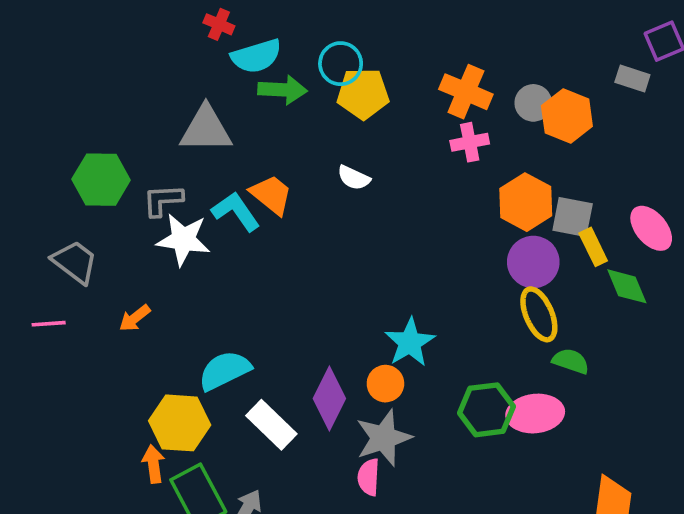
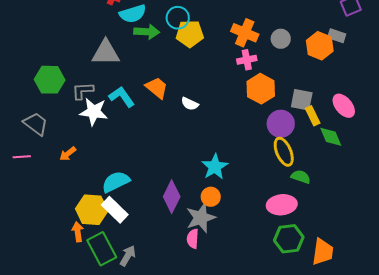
gray rectangle: (632, 79) -> (337, 36), moved
orange hexagon: (567, 116) -> (320, 46), moved
white semicircle: (354, 178) -> (190, 104), moved
orange trapezoid: (271, 195) -> (157, 88), moved
orange hexagon: (526, 202) -> (261, 89), moved
orange circle: (385, 384) -> (211, 197), moved
green hexagon: (487, 410) -> (289, 239), moved
white rectangle: (271, 425) -> (115, 210), moved

